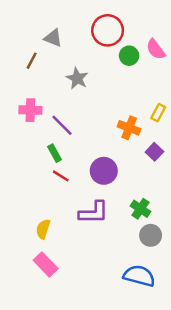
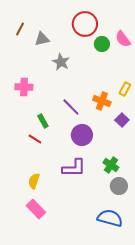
gray triangle: (53, 38) -> (42, 39), moved, turned -35
brown line: (32, 61) -> (20, 29), moved
purple line: (62, 125) -> (71, 107), moved
red line: (61, 176) -> (35, 139), moved

